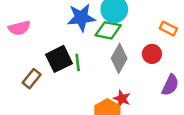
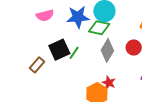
pink semicircle: (19, 28) -> (45, 15), moved
green line: (78, 62) -> (74, 53), turned 40

